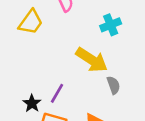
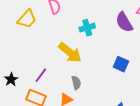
gray semicircle: (113, 85) -> (76, 83), moved
black star: (32, 103) -> (11, 79), moved

